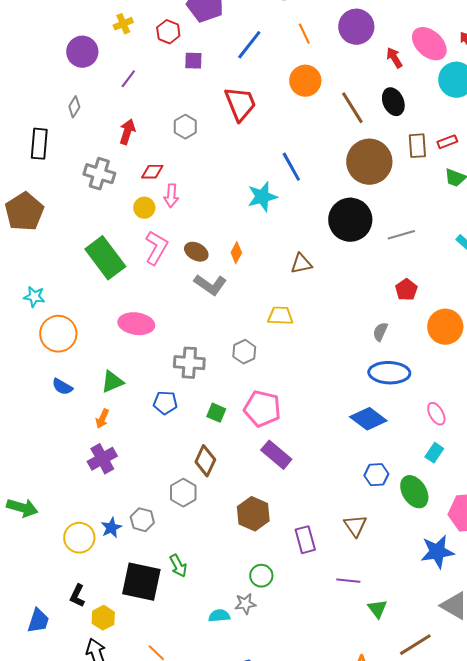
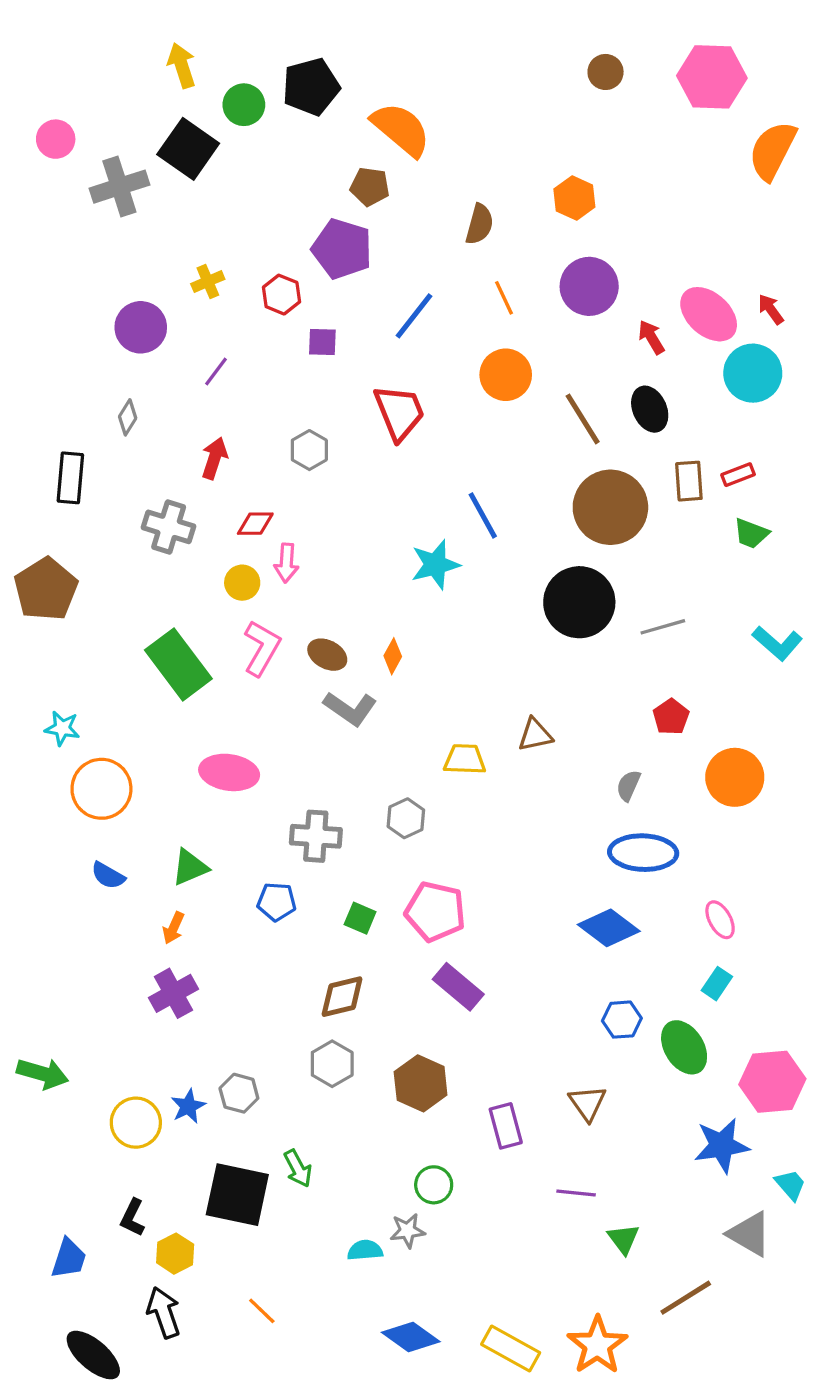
brown triangle: (301, 264) -> (535, 735), moved
brown diamond: (205, 461) -> (342, 997), turned 52
gray hexagon: (183, 493) -> (332, 1064), moved

